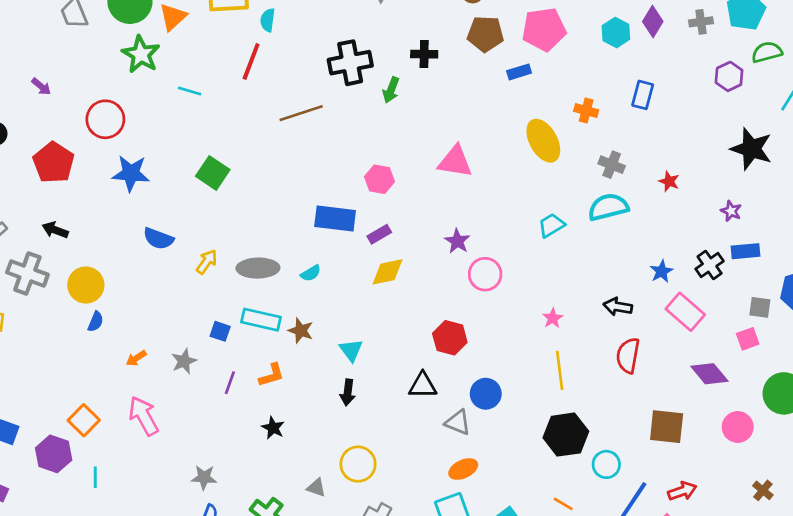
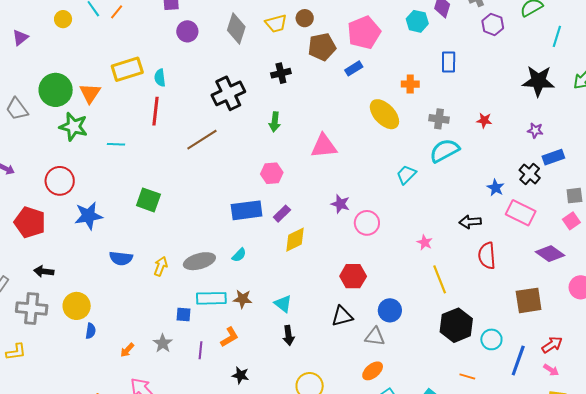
purple hexagon: (729, 76) -> (493, 24), moved
green arrow: (391, 90) -> (275, 122), moved
orange ellipse: (463, 469) -> (373, 371), moved

